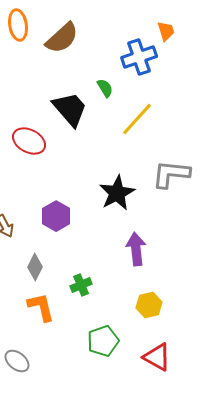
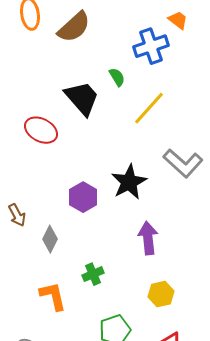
orange trapezoid: (166, 31) -> (178, 20), turned -35
gray L-shape: (171, 174) -> (183, 163), turned -144
purple hexagon: (56, 216) -> (83, 197), moved
gray diamond: (35, 267) -> (50, 239), moved

